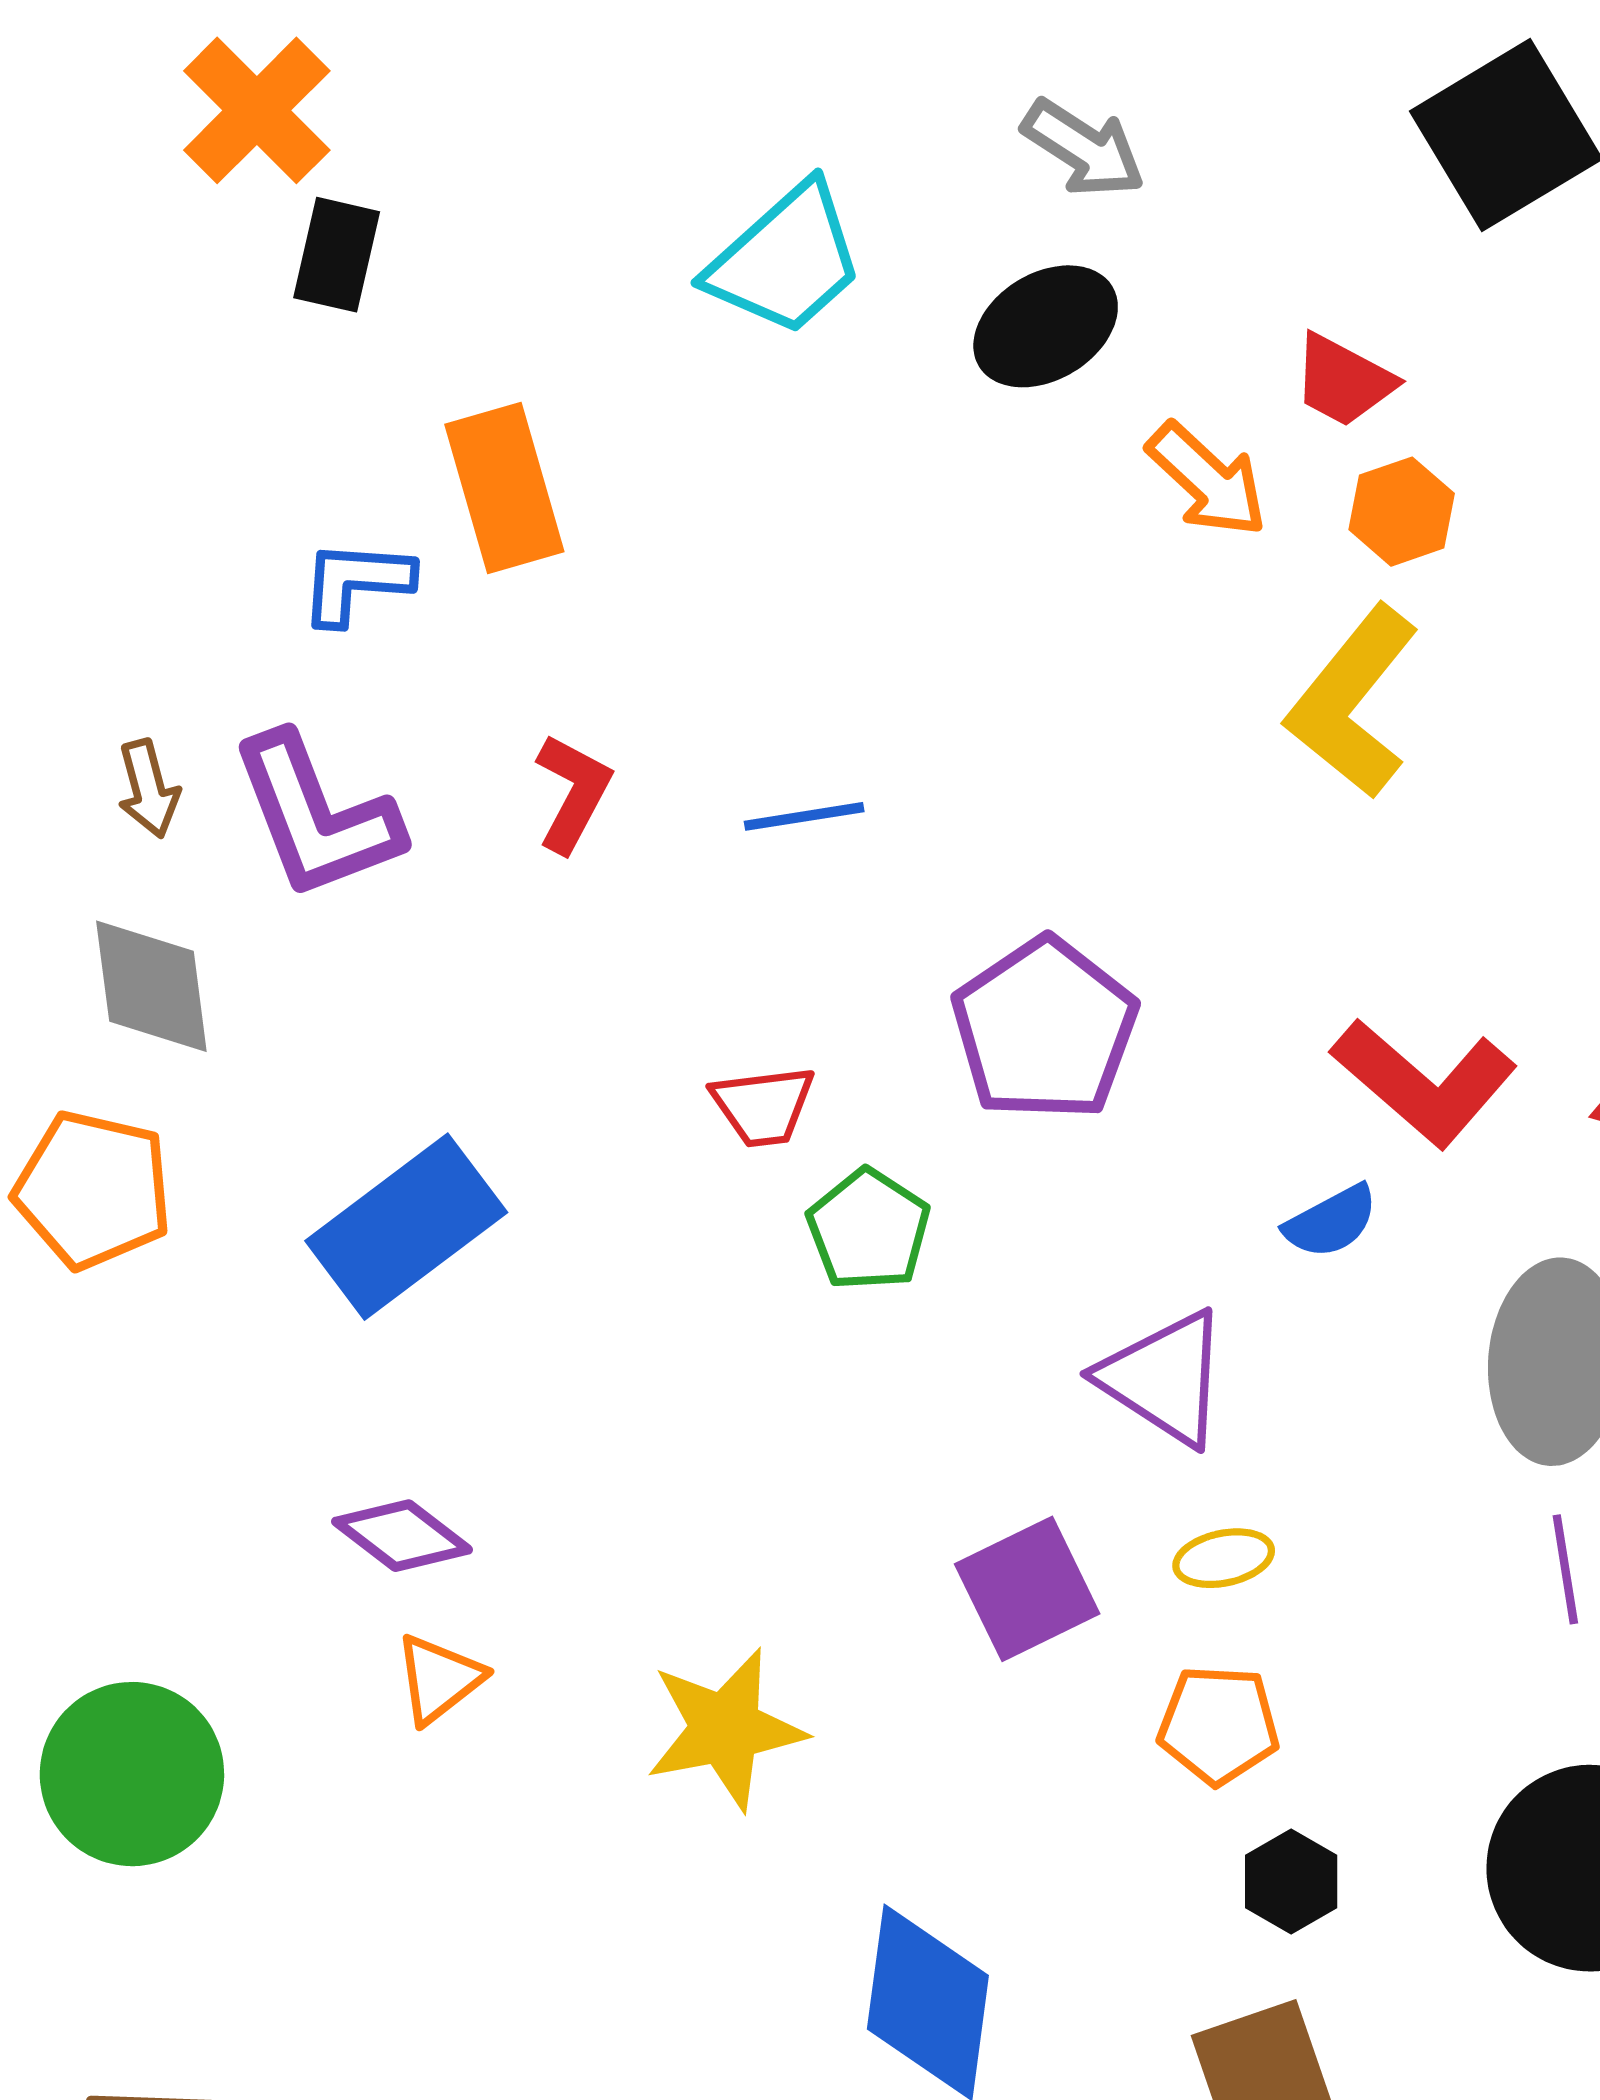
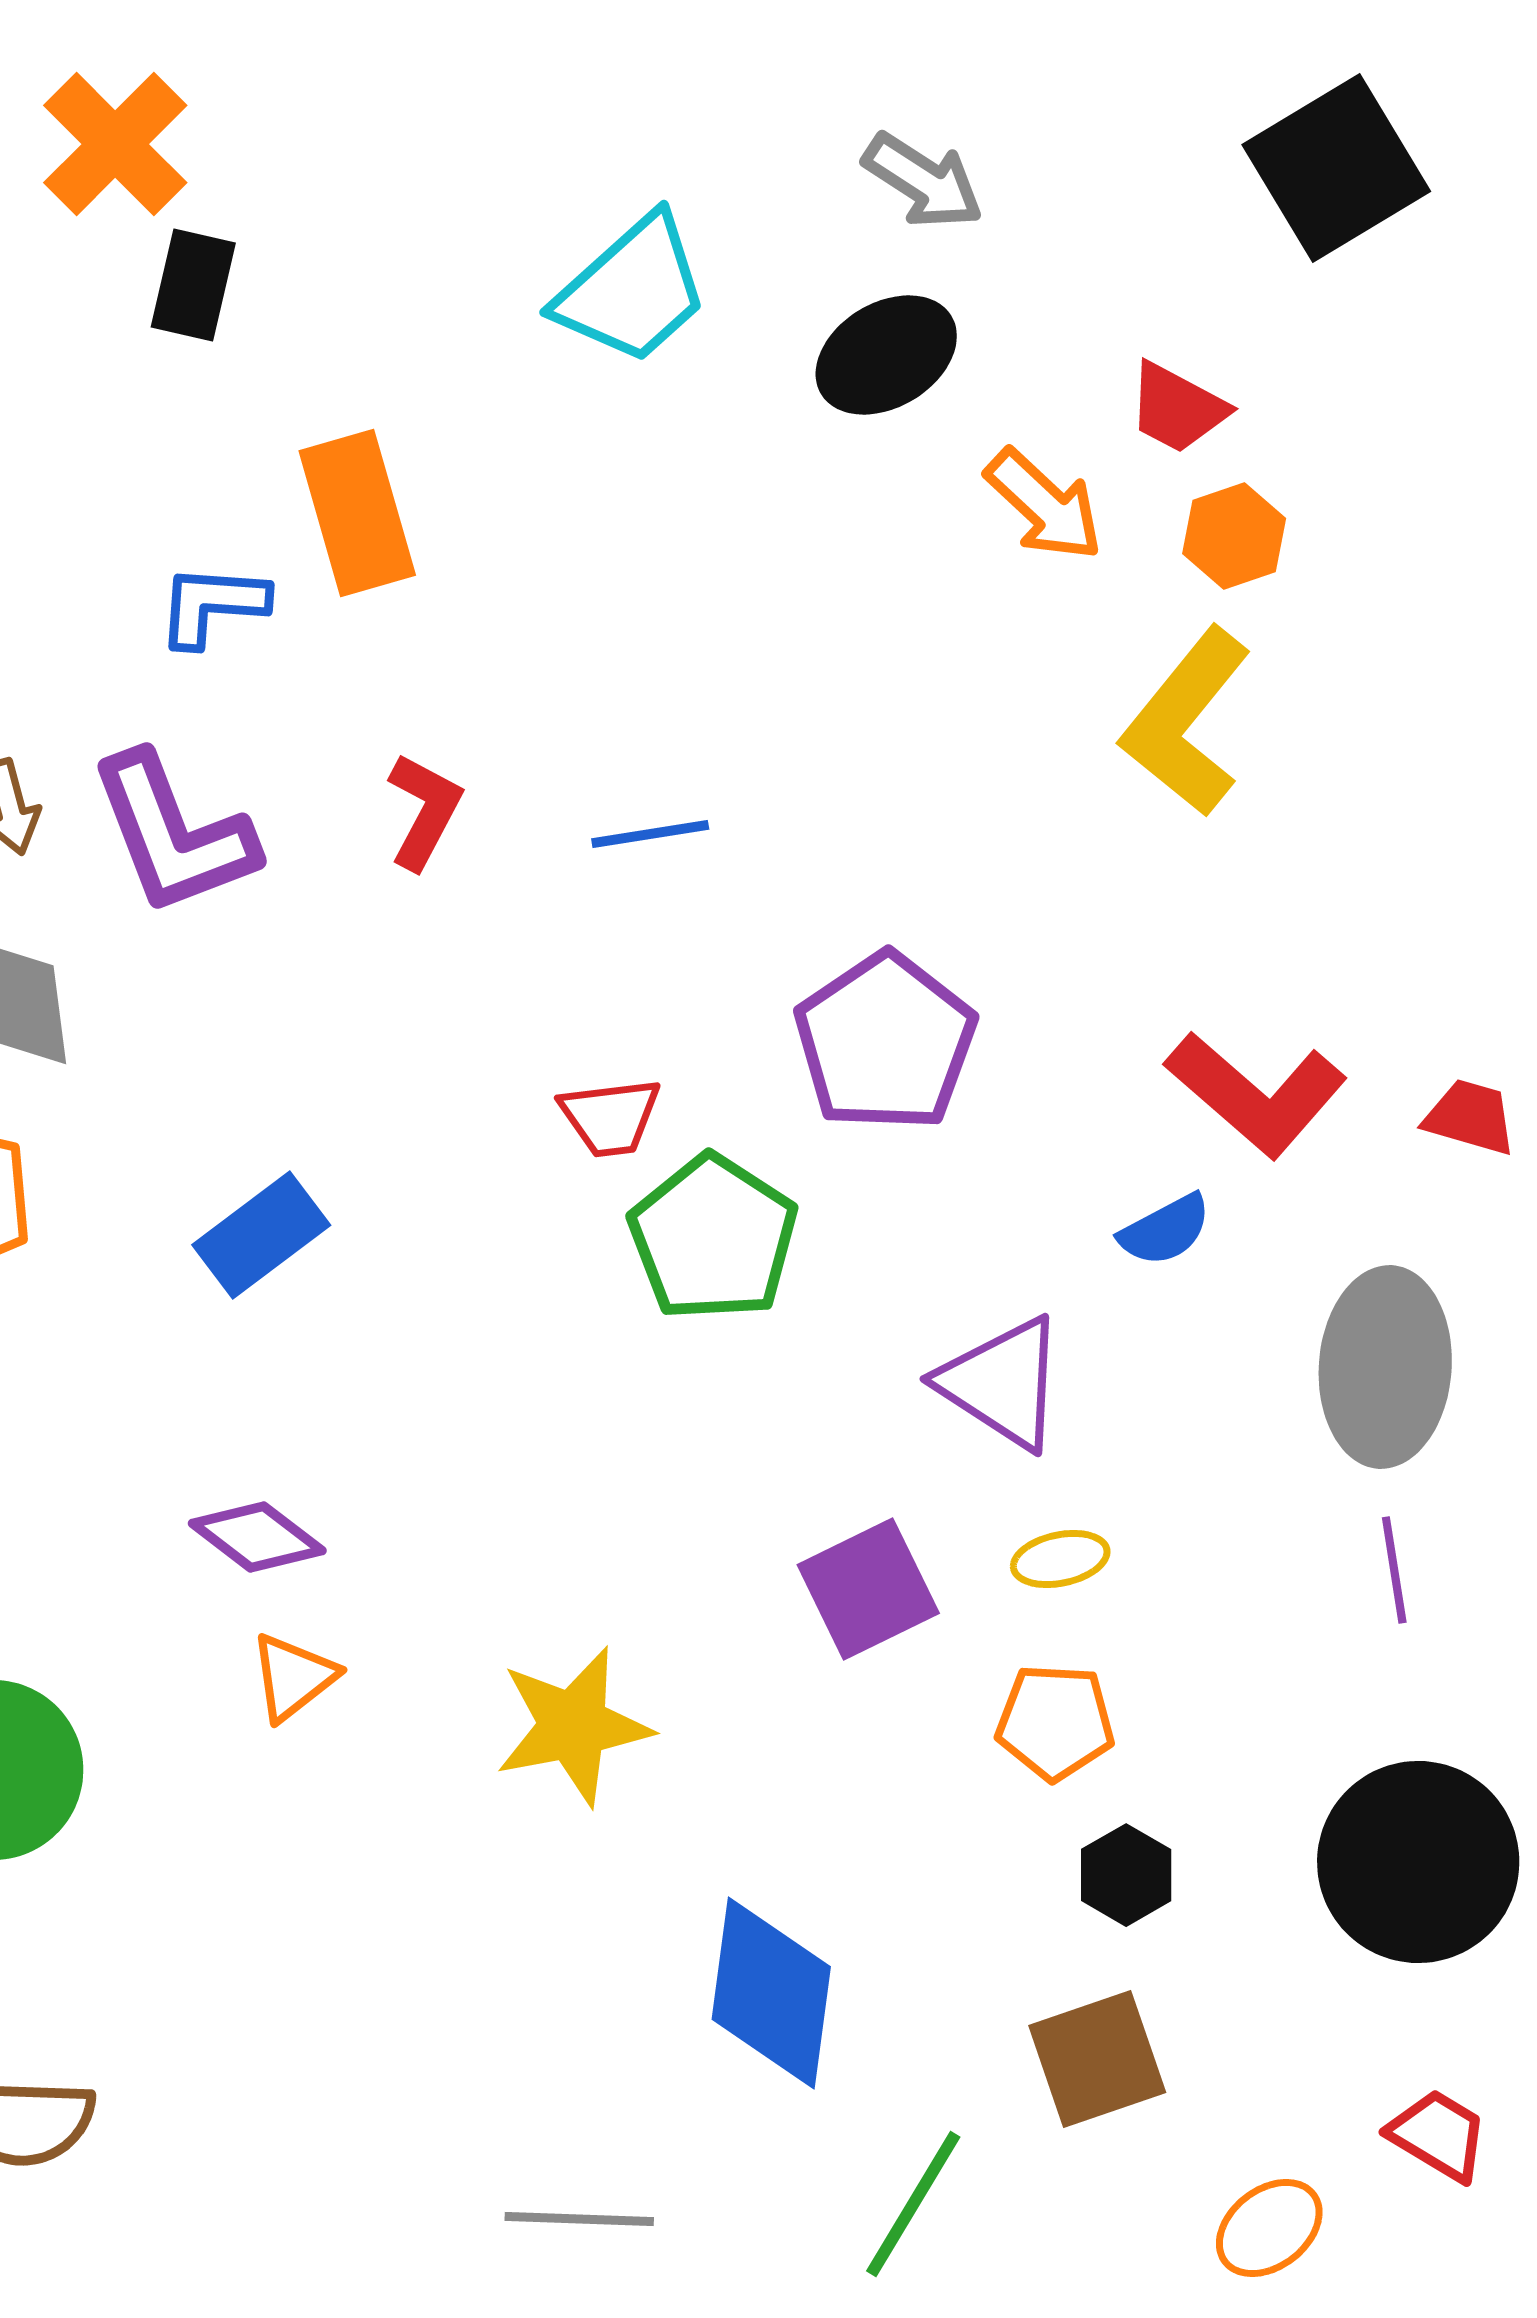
blue rectangle: (406, 1227) -> (261, 1235), size x0.7
green pentagon: (869, 1230) -> (713, 1238), size x1.4

